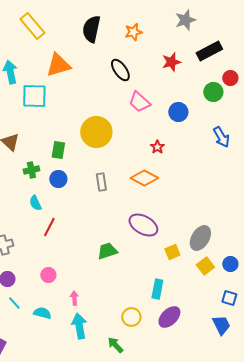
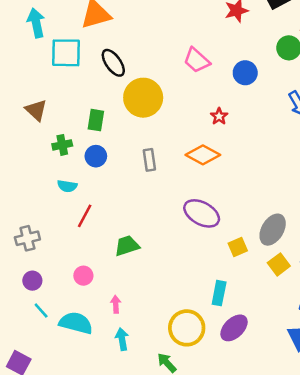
black ellipse: (120, 70) -> (113, 63), moved
cyan semicircle: (35, 203) -> (67, 186), turned -56
green trapezoid: (107, 251) -> (127, 246), moved
cyan semicircle: (42, 313) -> (76, 323), size x1.5
yellow circle: (131, 317) -> (187, 328), size x1.5
cyan arrow: (79, 326) -> (122, 339), size x0.7

